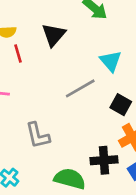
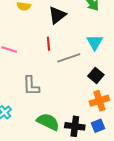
red line: (18, 53) -> (49, 44), moved
black cross: (104, 160) -> (75, 126), moved

